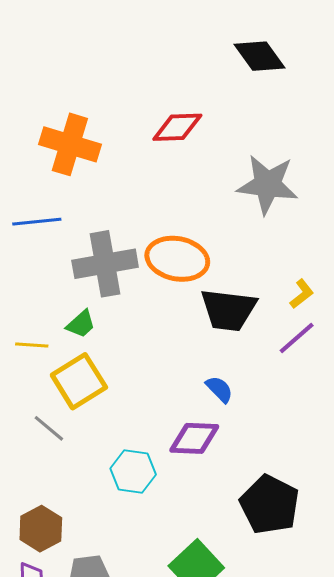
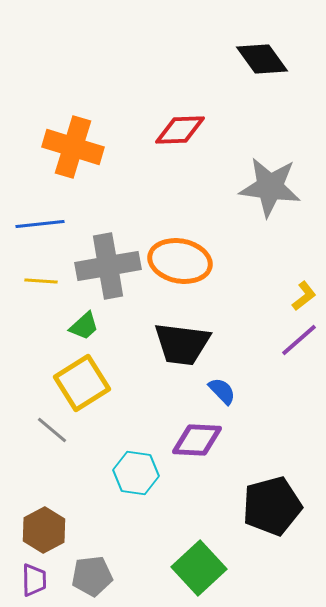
black trapezoid: (228, 310) -> (182, 344), moved
yellow line: (32, 345) -> (41, 281), moved
black pentagon: (270, 505) -> (272, 506), turned 30

